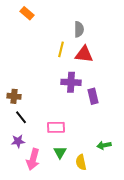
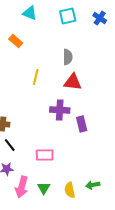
yellow line: (61, 49) -> (36, 77), moved
green arrow: (104, 145) -> (93, 185), moved
green triangle: (60, 152) -> (44, 188), moved

